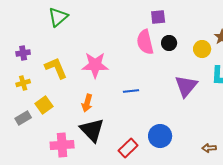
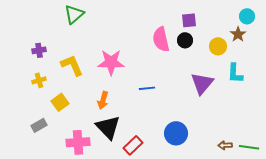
purple square: (158, 17) -> (189, 20), moved
gray rectangle: (23, 118) -> (39, 125), moved
red rectangle: (128, 148) -> (133, 145), moved

